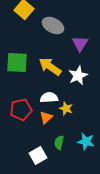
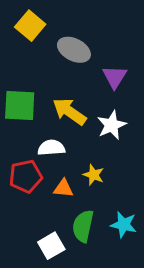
white semicircle: (49, 98) -> (51, 148), moved
orange triangle: (46, 118) -> (63, 188), turned 48
green semicircle: (59, 143) -> (83, 226), size x1.5

